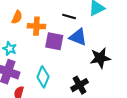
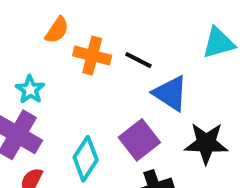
black line: (69, 16) -> (138, 60), moved
purple square: (54, 41) -> (139, 140), moved, turned 30

